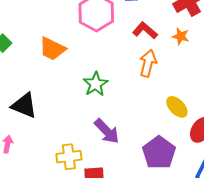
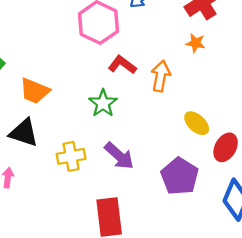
red L-shape: (145, 30) -> (122, 65), moved
orange trapezoid: (52, 49) -> (35, 91), moved
yellow cross: (69, 157) -> (71, 156), moved

